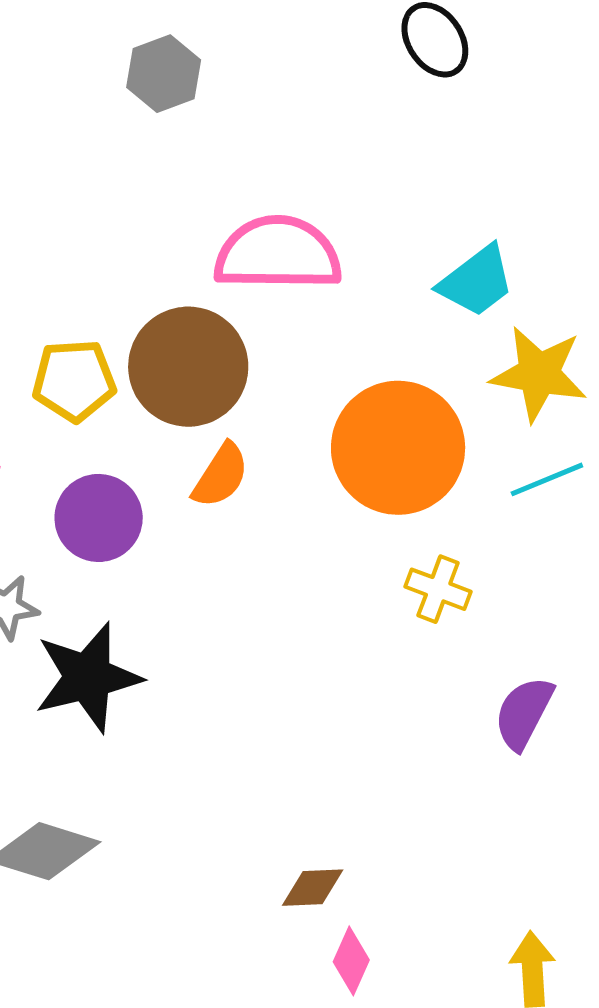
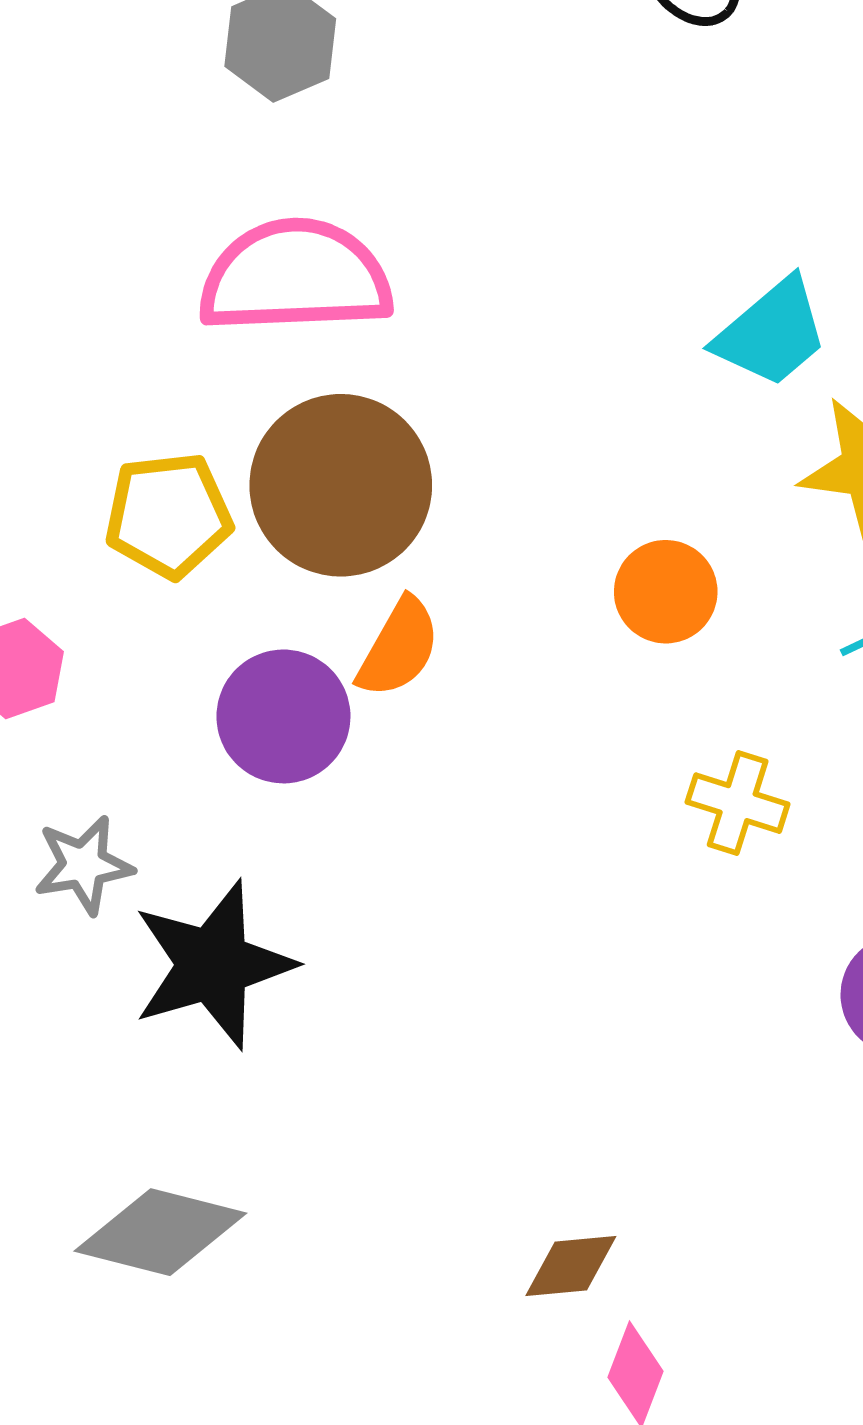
pink semicircle: (278, 253) -> (295, 277), moved
orange circle: (398, 448) -> (666, 592), size x0.5
purple circle: (99, 518) -> (283, 716), moved

